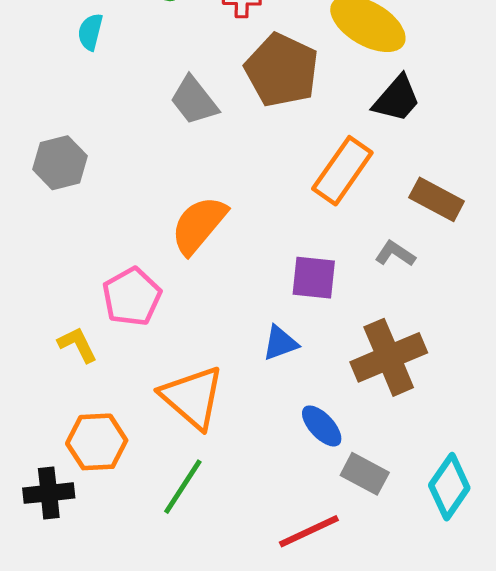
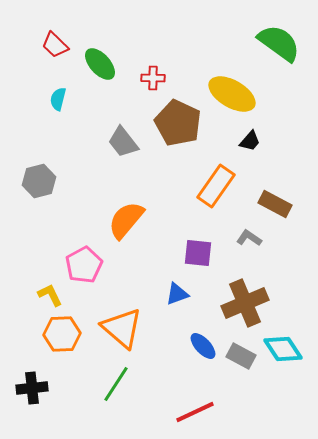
black trapezoid: (397, 99) -> (250, 141), size x0.7
orange hexagon: (97, 442) -> (62, 334), moved
gray rectangle: (365, 474) -> (241, 356), moved
cyan diamond: (449, 487) -> (283, 349), moved, turned -69

